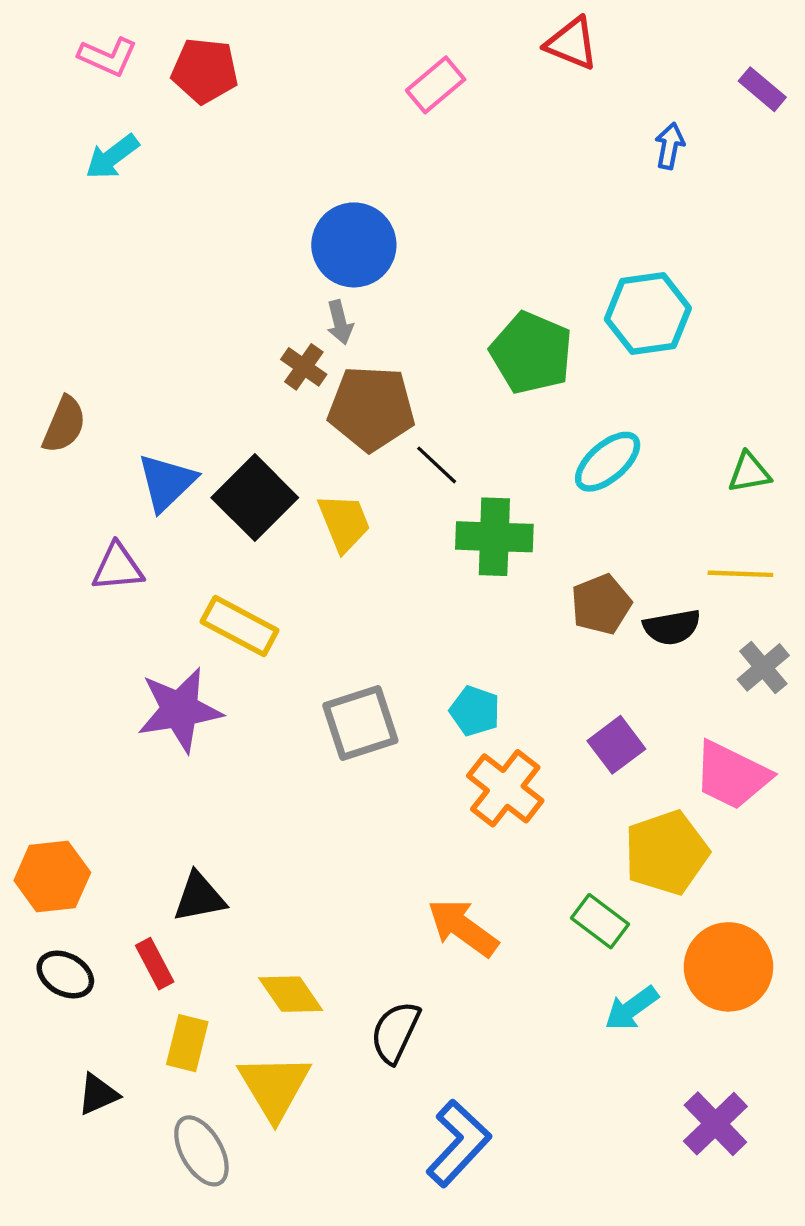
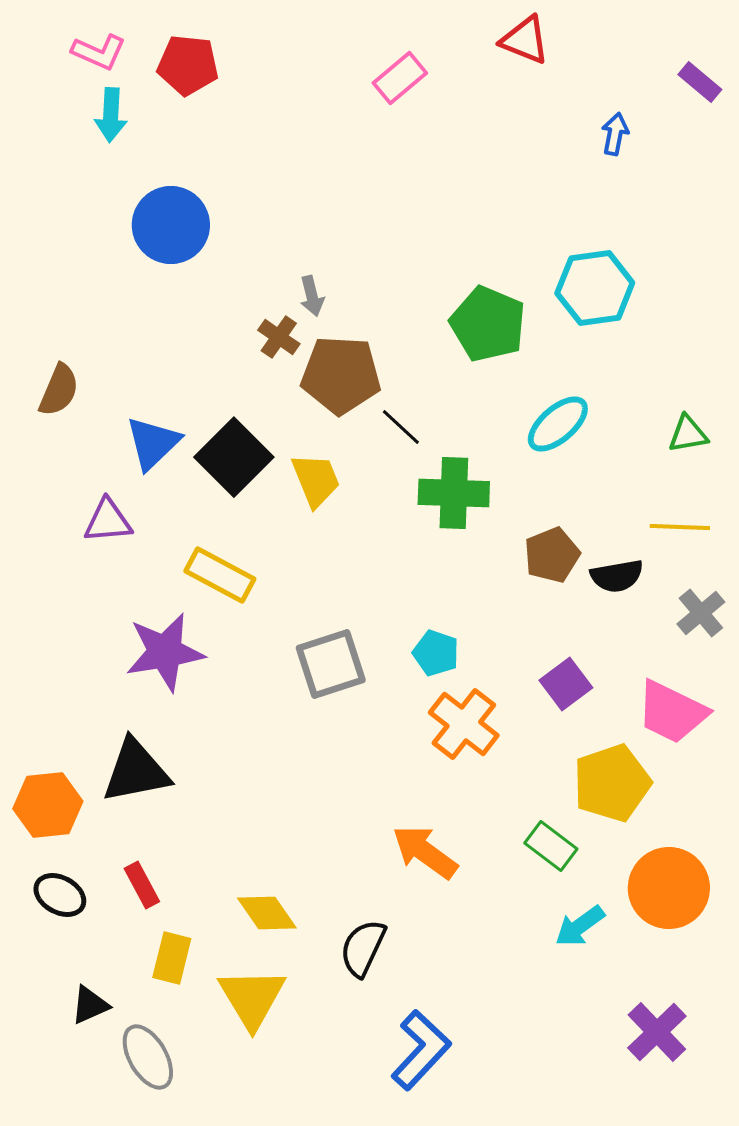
cyan arrow: (112, 157) -> (111, 115), moved, turned -50
blue circle: (354, 245) -> (171, 225), moved
black triangle: (199, 897) -> (136, 771), moved, size x1.4
gray ellipse: (201, 1151) -> (148, 1057), moved

